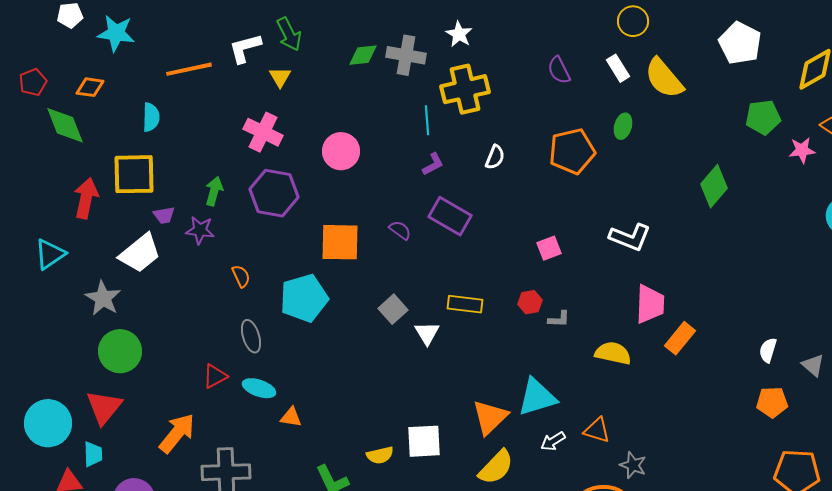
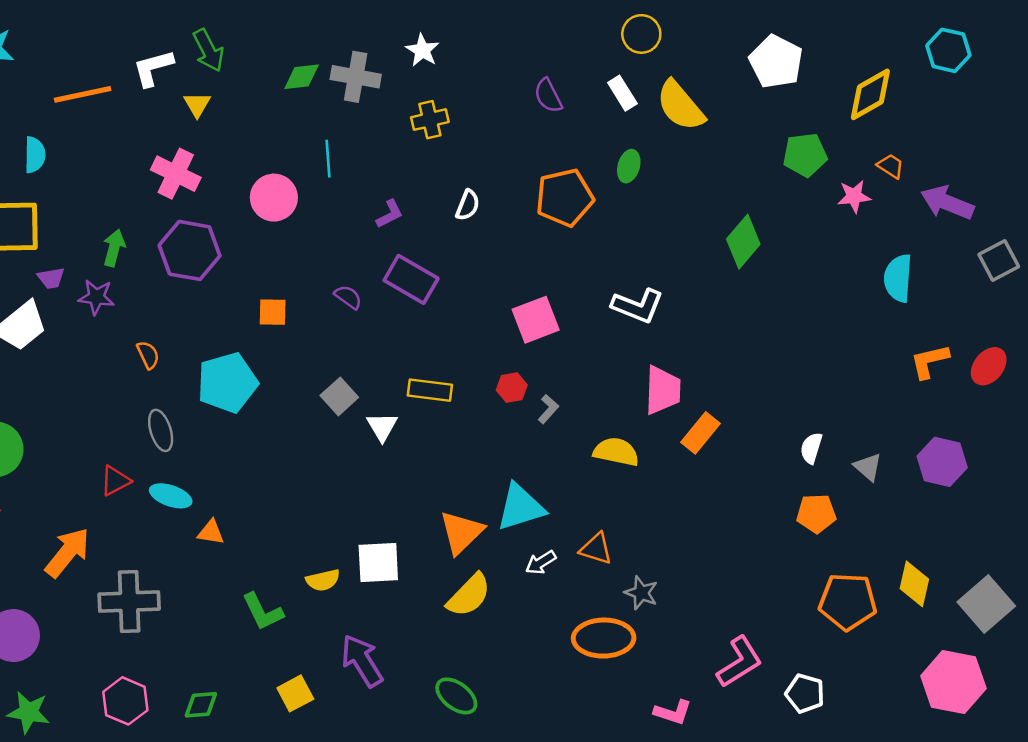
yellow cross: (465, 89) -> (430, 120), size x0.6
cyan line: (427, 120) -> (328, 159), moved
orange square: (340, 242) -> (273, 312), size x0.6
pink square: (549, 248) -> (536, 320), size x1.5
gray L-shape: (559, 319) -> (548, 409), turned -50

